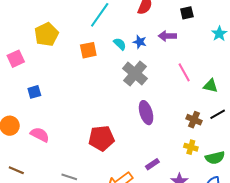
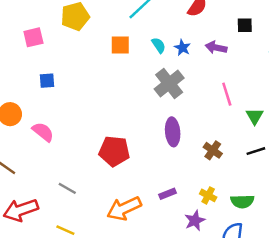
green triangle: (211, 86) -> (255, 116), turned 35
brown cross: (194, 120) -> (213, 150), moved
yellow cross: (191, 147) -> (208, 195), moved

